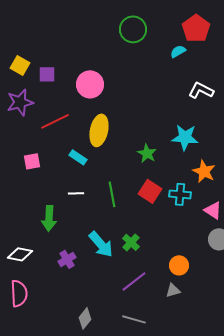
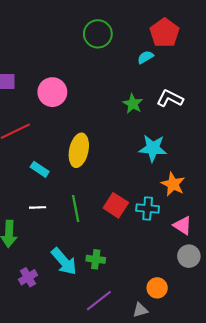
yellow ellipse: (99, 130) -> (79, 150), moved
green star: (147, 153) -> (133, 104), moved
green cross: (131, 242) -> (96, 259), turned -36
orange circle: (179, 265) -> (157, 288), moved

